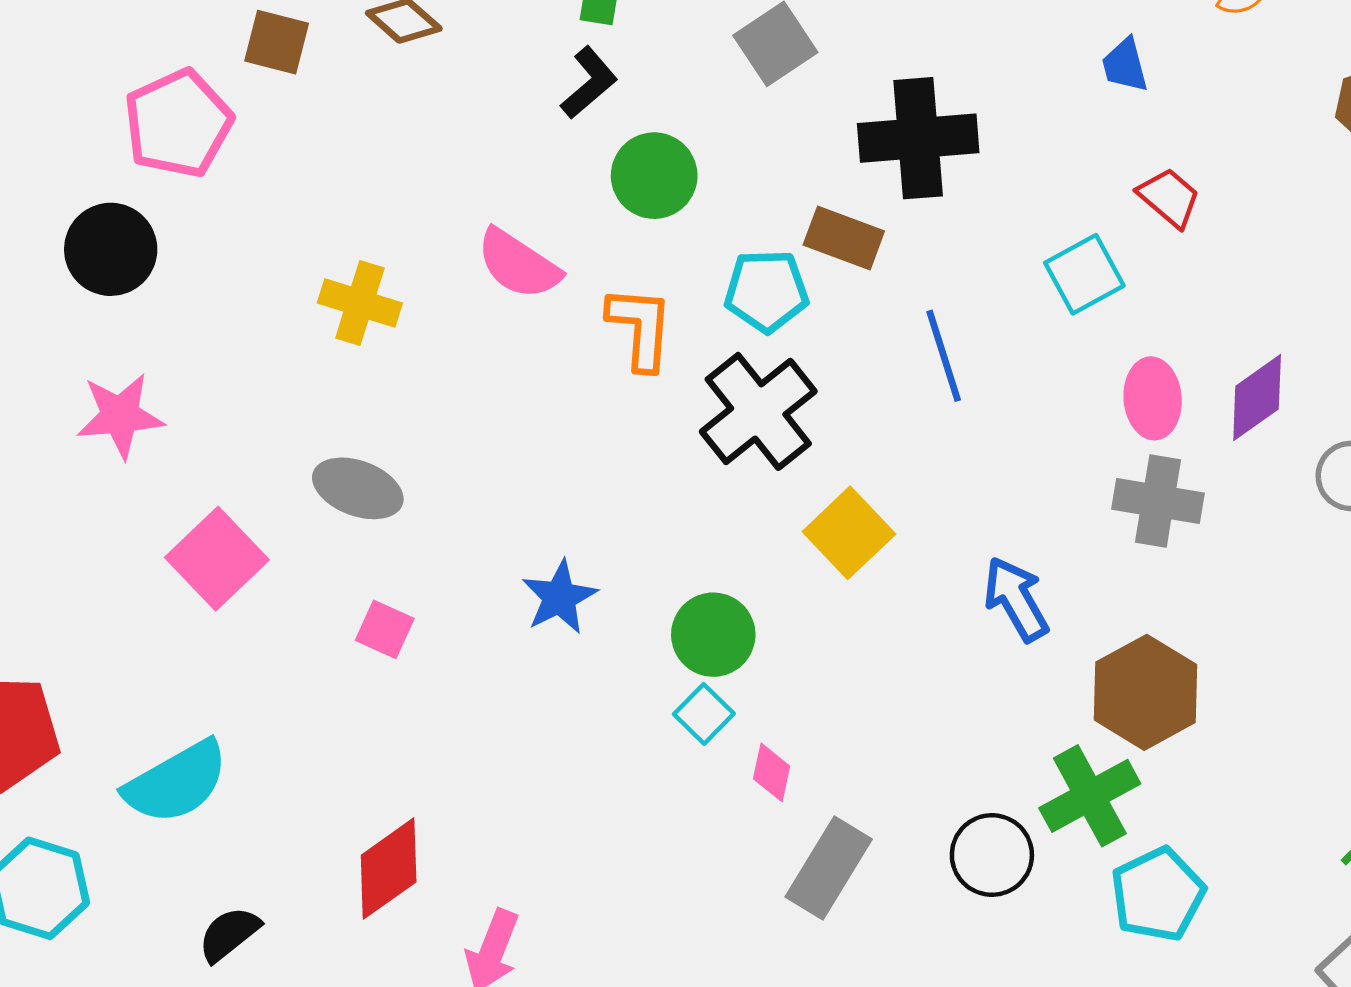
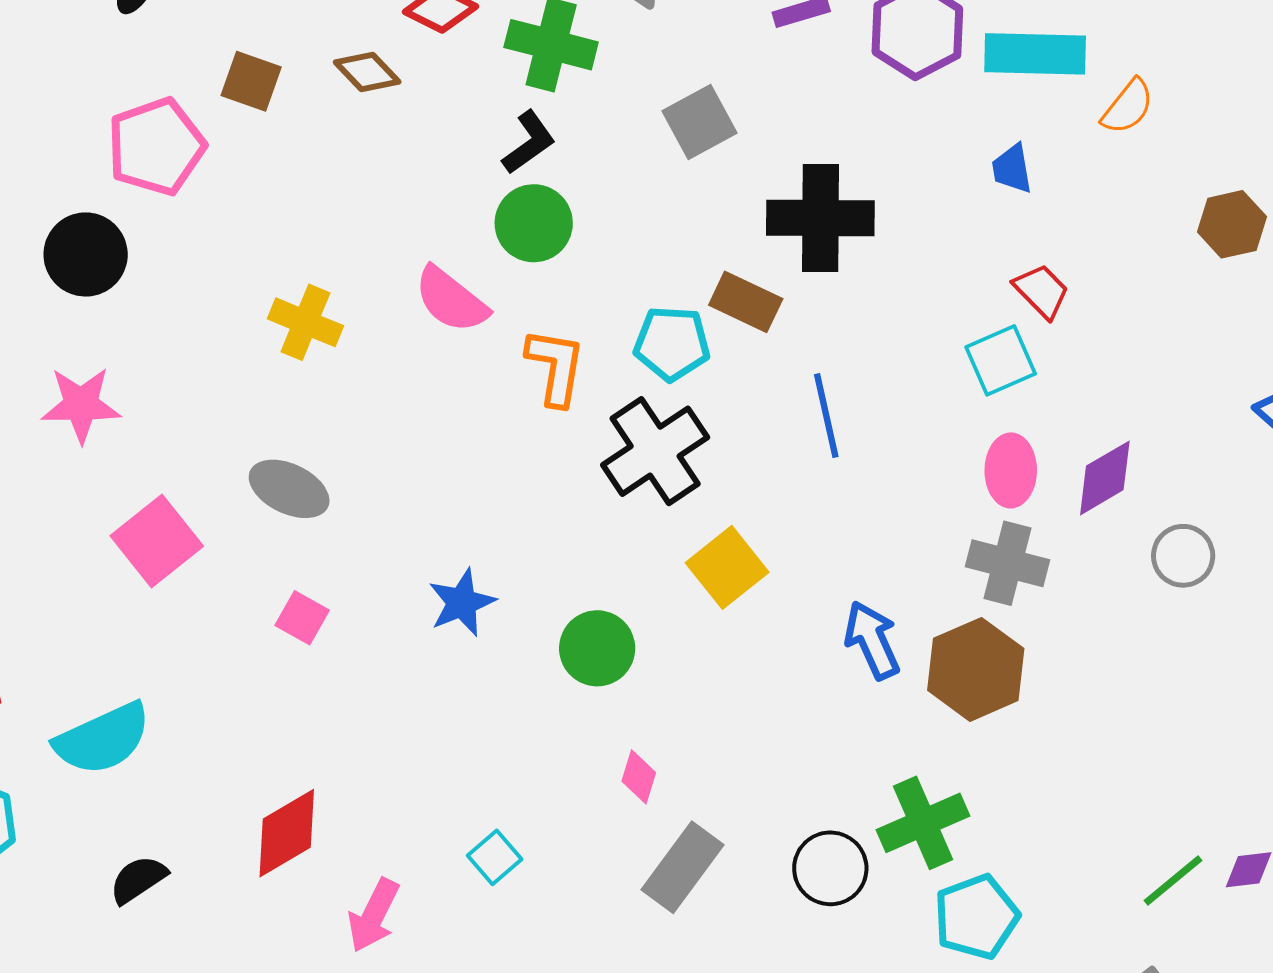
green circle: (654, 176) -> (534, 223), moved
cyan square: (1084, 274) -> (1001, 360), moved
brown hexagon: (1146, 692) -> (976, 669), moved
cyan square: (704, 714) -> (495, 857), moved

